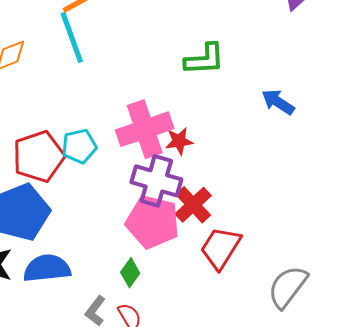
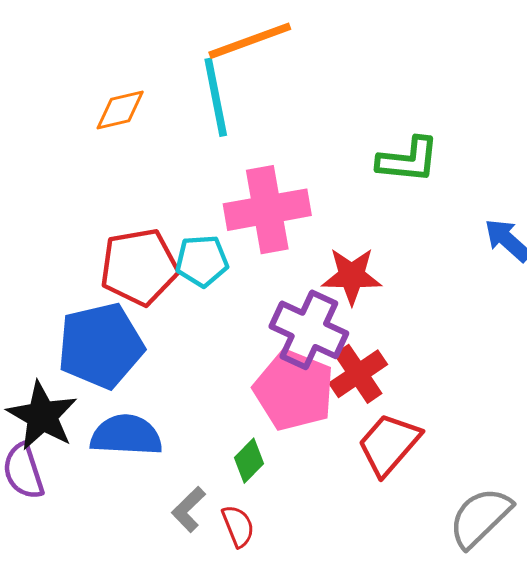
pink cross: (145, 129) -> (267, 210), moved
red star: (179, 141) -> (352, 276), size x1.4

